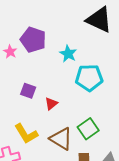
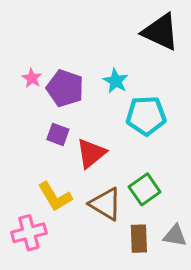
purple pentagon: (33, 40) -> (65, 88), moved
red triangle: (51, 104) -> (91, 153), size x1.6

